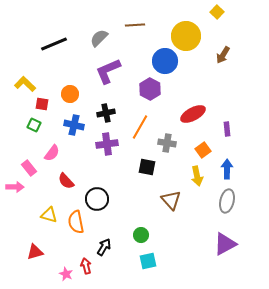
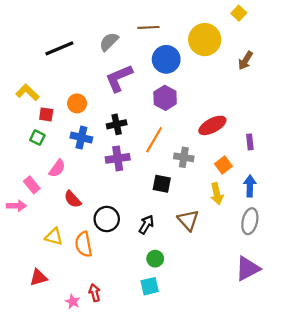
blue circle: (165, 61) -> (166, 59), moved
black arrow: (104, 247) -> (146, 225), moved
cyan square: (148, 261) -> (150, 286), moved

